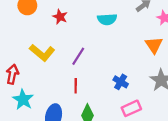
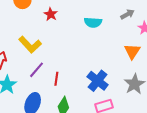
purple line: (78, 56) -> (37, 70), moved
blue cross: (121, 82) -> (98, 81), size x1.5

